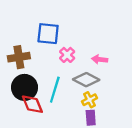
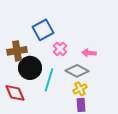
blue square: (48, 34) -> (43, 30), turned -35
black circle: (25, 87) -> (30, 68), moved
red diamond: (32, 104) -> (15, 93), moved

